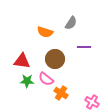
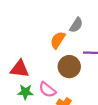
orange semicircle: (45, 32) -> (58, 40), moved, turned 105
brown circle: (55, 59) -> (69, 67), moved

